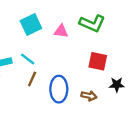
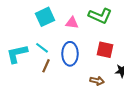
blue ellipse: (59, 89) -> (70, 54), moved

